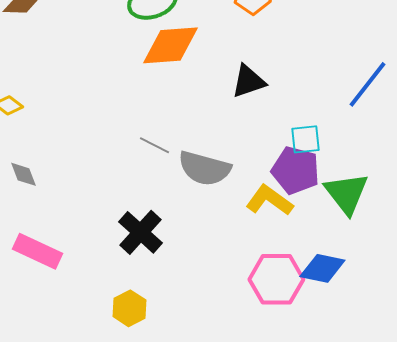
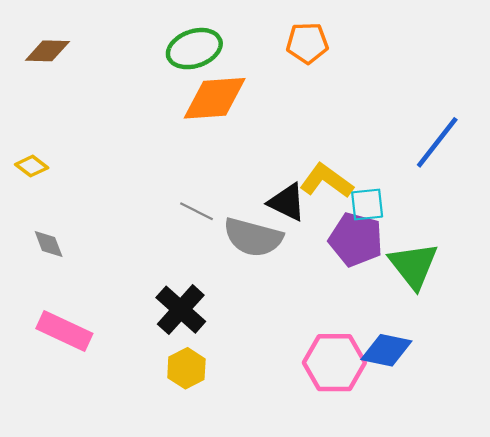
black triangle: (248, 81) -> (287, 202), moved, turned 45
yellow L-shape: (269, 200) -> (326, 181), moved
yellow hexagon: (129, 308) -> (186, 368), moved

